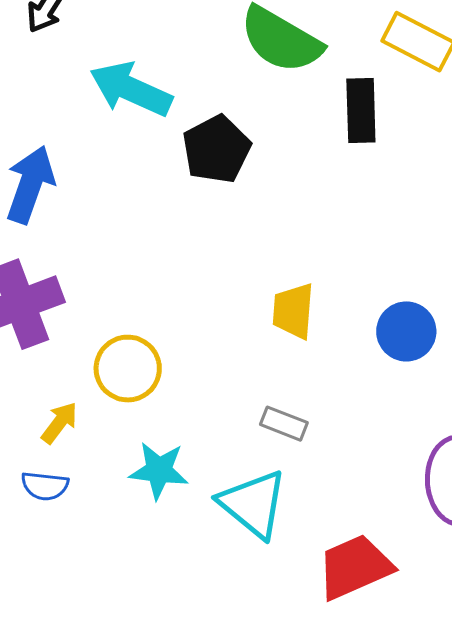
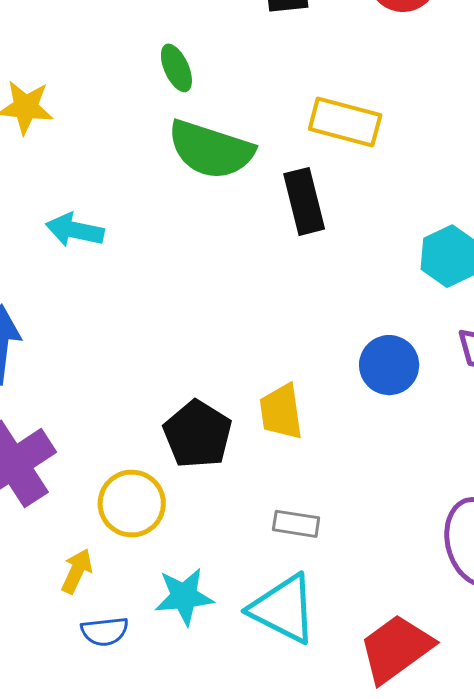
cyan arrow: (131, 89) -> (75, 230), size x0.7
black pentagon: (216, 149) -> (198, 434), moved
blue circle: (406, 331) -> (389, 365), moved
blue semicircle: (45, 486) -> (105, 631), moved

